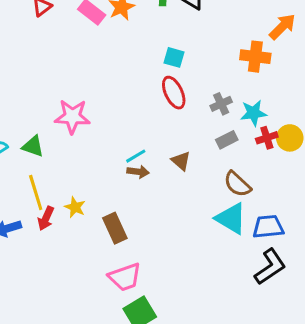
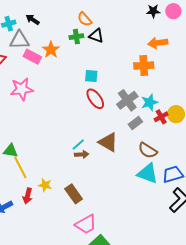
orange arrow: (282, 27) -> (158, 43), turned -132
gray cross: (221, 104) -> (127, 100), size x1.5
pink star: (72, 117) -> (22, 89), moved
brown triangle: (181, 161) -> (108, 142), size x1.5
yellow line: (36, 193) -> (20, 167), moved

